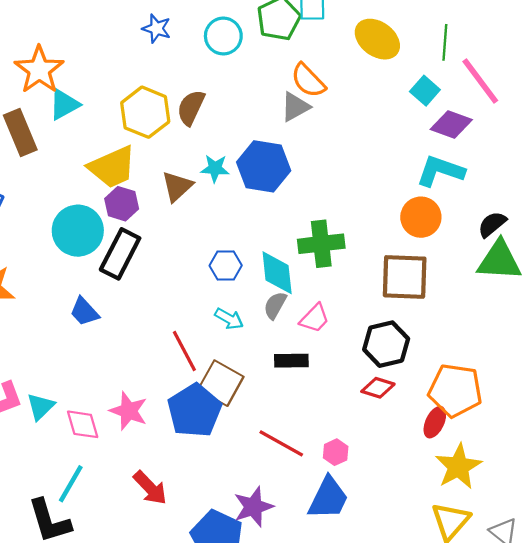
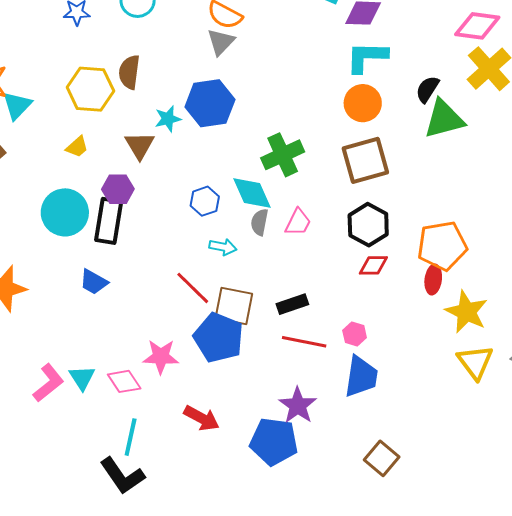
yellow trapezoid: (112, 167) -> (77, 147), size x0.5
purple hexagon: (122, 204) -> (118, 189), moved
black rectangle: (291, 361) -> (292, 304), moved

